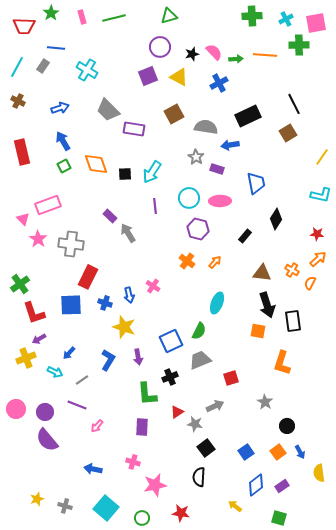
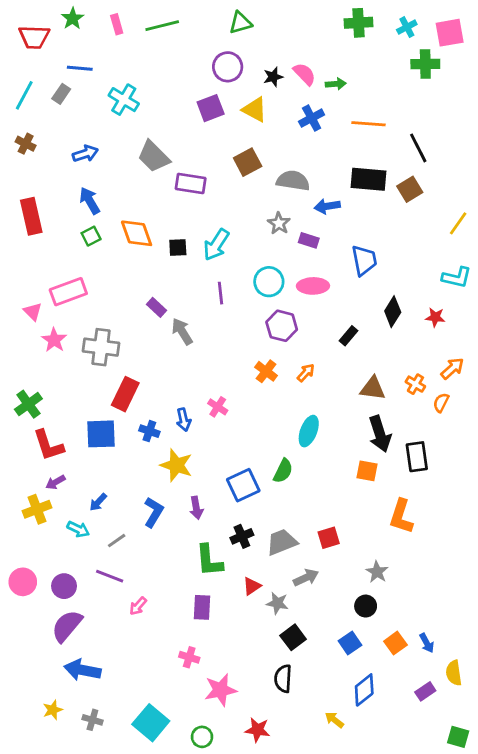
orange line: (265, 55) -> (368, 124), moved
black rectangle: (248, 116) -> (368, 179), moved, turned 30
red star: (317, 234) -> (435, 317), moved
gray trapezoid: (200, 360) -> (282, 542), moved
black circle: (287, 426) -> (366, 606), moved
purple semicircle: (47, 440) -> (67, 626), turned 80
blue arrow: (93, 469) -> (83, 670), moved, size x1.4
purple rectangle: (282, 486) -> (425, 691), moved
green square: (279, 518) -> (458, 737), moved

